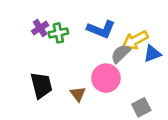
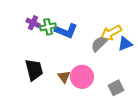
purple cross: (40, 28) -> (33, 23), turned -32
blue L-shape: (101, 29) -> (66, 31), moved
pink circle: (106, 78) -> (82, 77), moved

